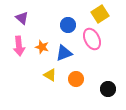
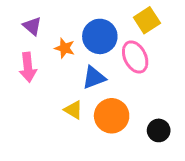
blue circle: (68, 25) -> (100, 36), size x1.5
orange star: (42, 47) -> (65, 48), moved
orange circle: (76, 79) -> (112, 116), size x1.5

